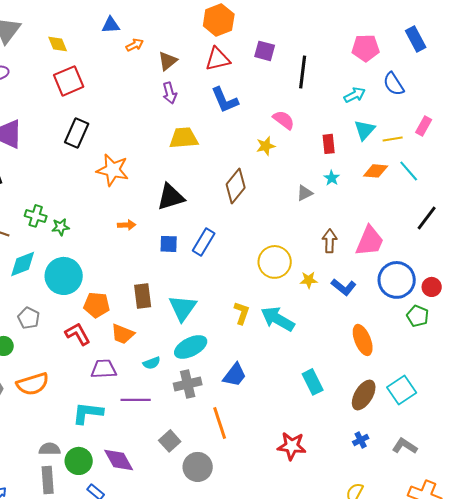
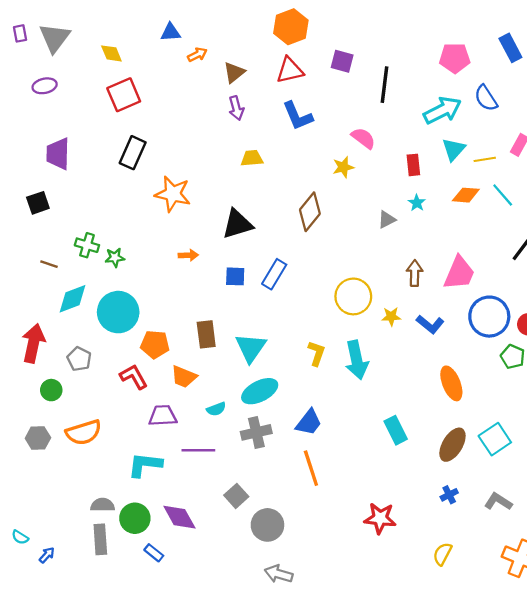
cyan arrow: (355, 95) -> (442, 110), size x1.6
yellow trapezoid: (184, 138) -> (252, 158), size x0.7
cyan arrow: (278, 319) -> (357, 360), turned -132
orange line: (220, 423) -> (311, 468), moved
red star: (292, 446) -> (380, 518), moved

